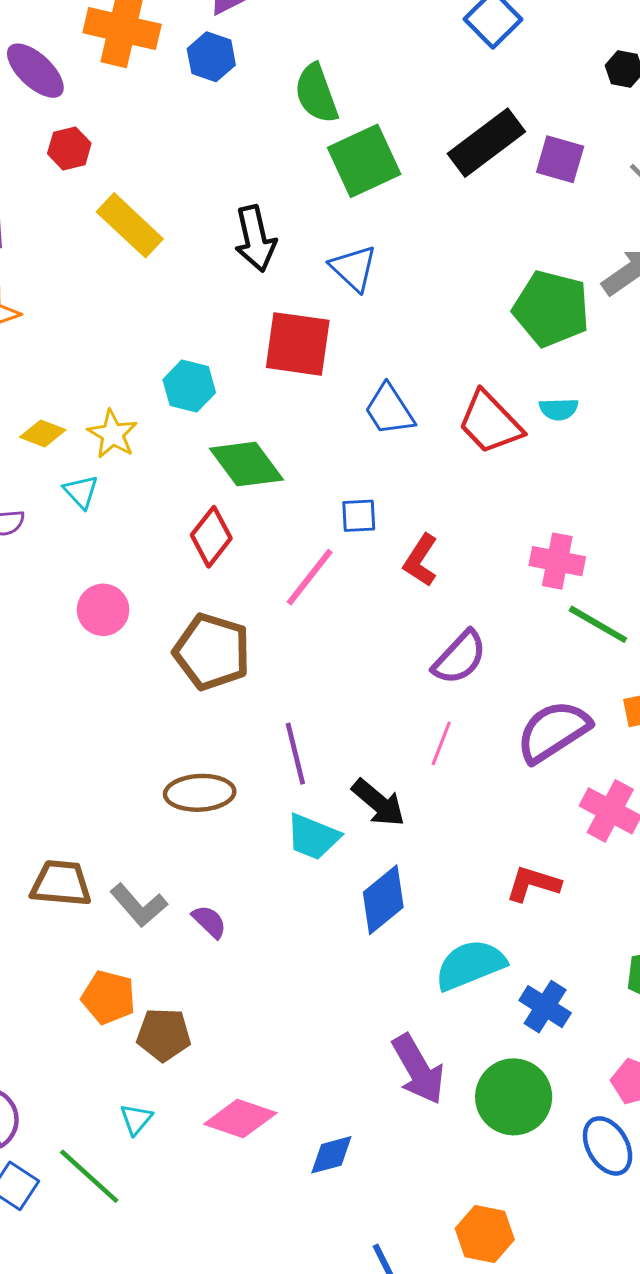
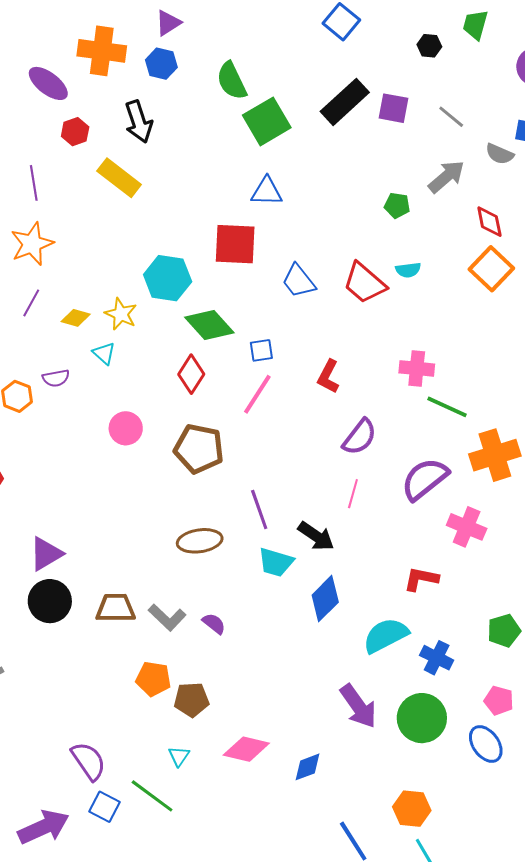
black arrow: (255, 239) -> (139, 122), moved
blue triangle: (354, 268) -> (267, 191), turned -36
green pentagon: (551, 309) -> (397, 205), size x0.5
cyan hexagon: (189, 386) -> (168, 278), size x1.4
blue square: (359, 516) -> (261, 350), moved

